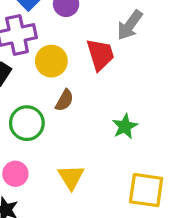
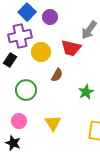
red trapezoid: (100, 55) -> (71, 48), turned 120
brown semicircle: (64, 100) -> (57, 75), moved

